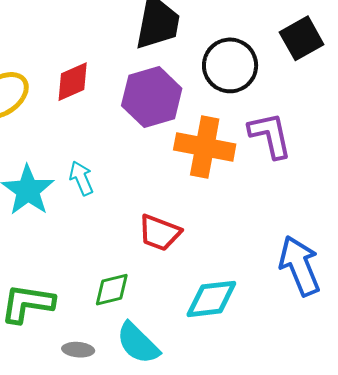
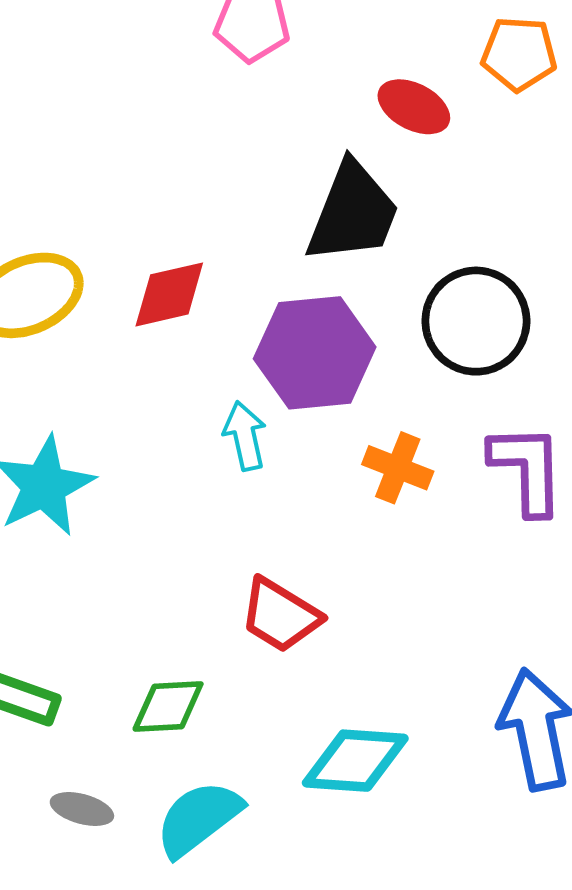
orange cross: (205, 147) -> (398, 468), size x0.6
cyan arrow: (81, 178) -> (245, 436), moved
cyan semicircle: (138, 343) -> (198, 818), turned 87

